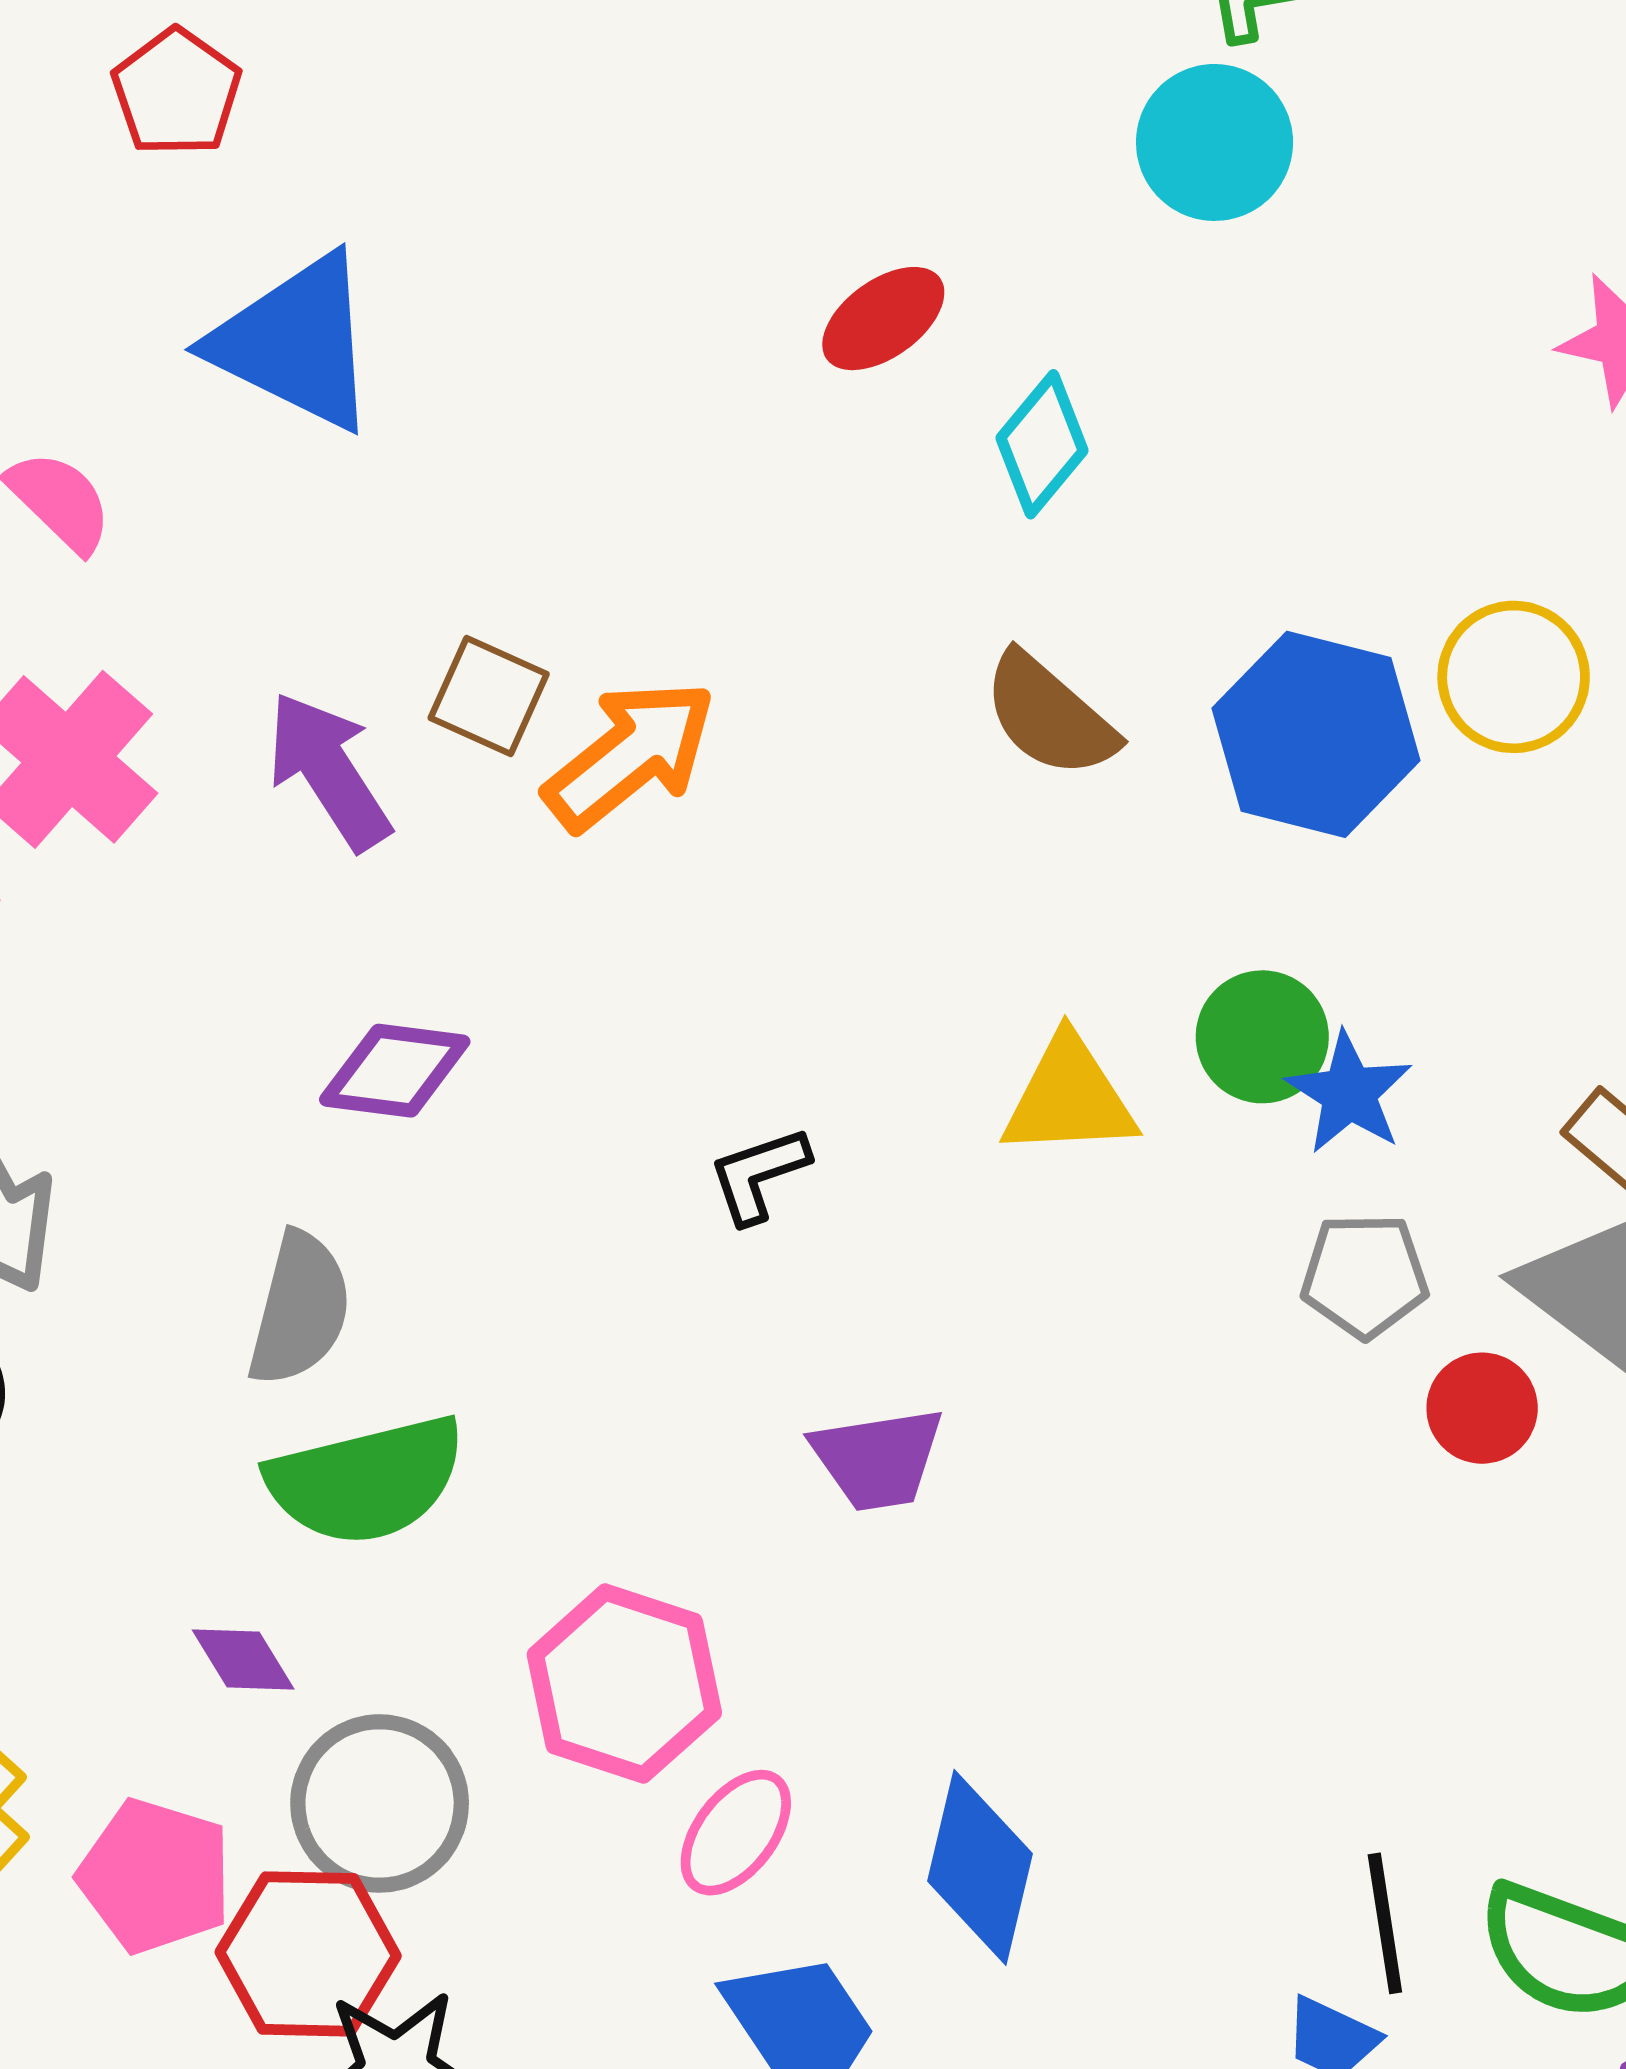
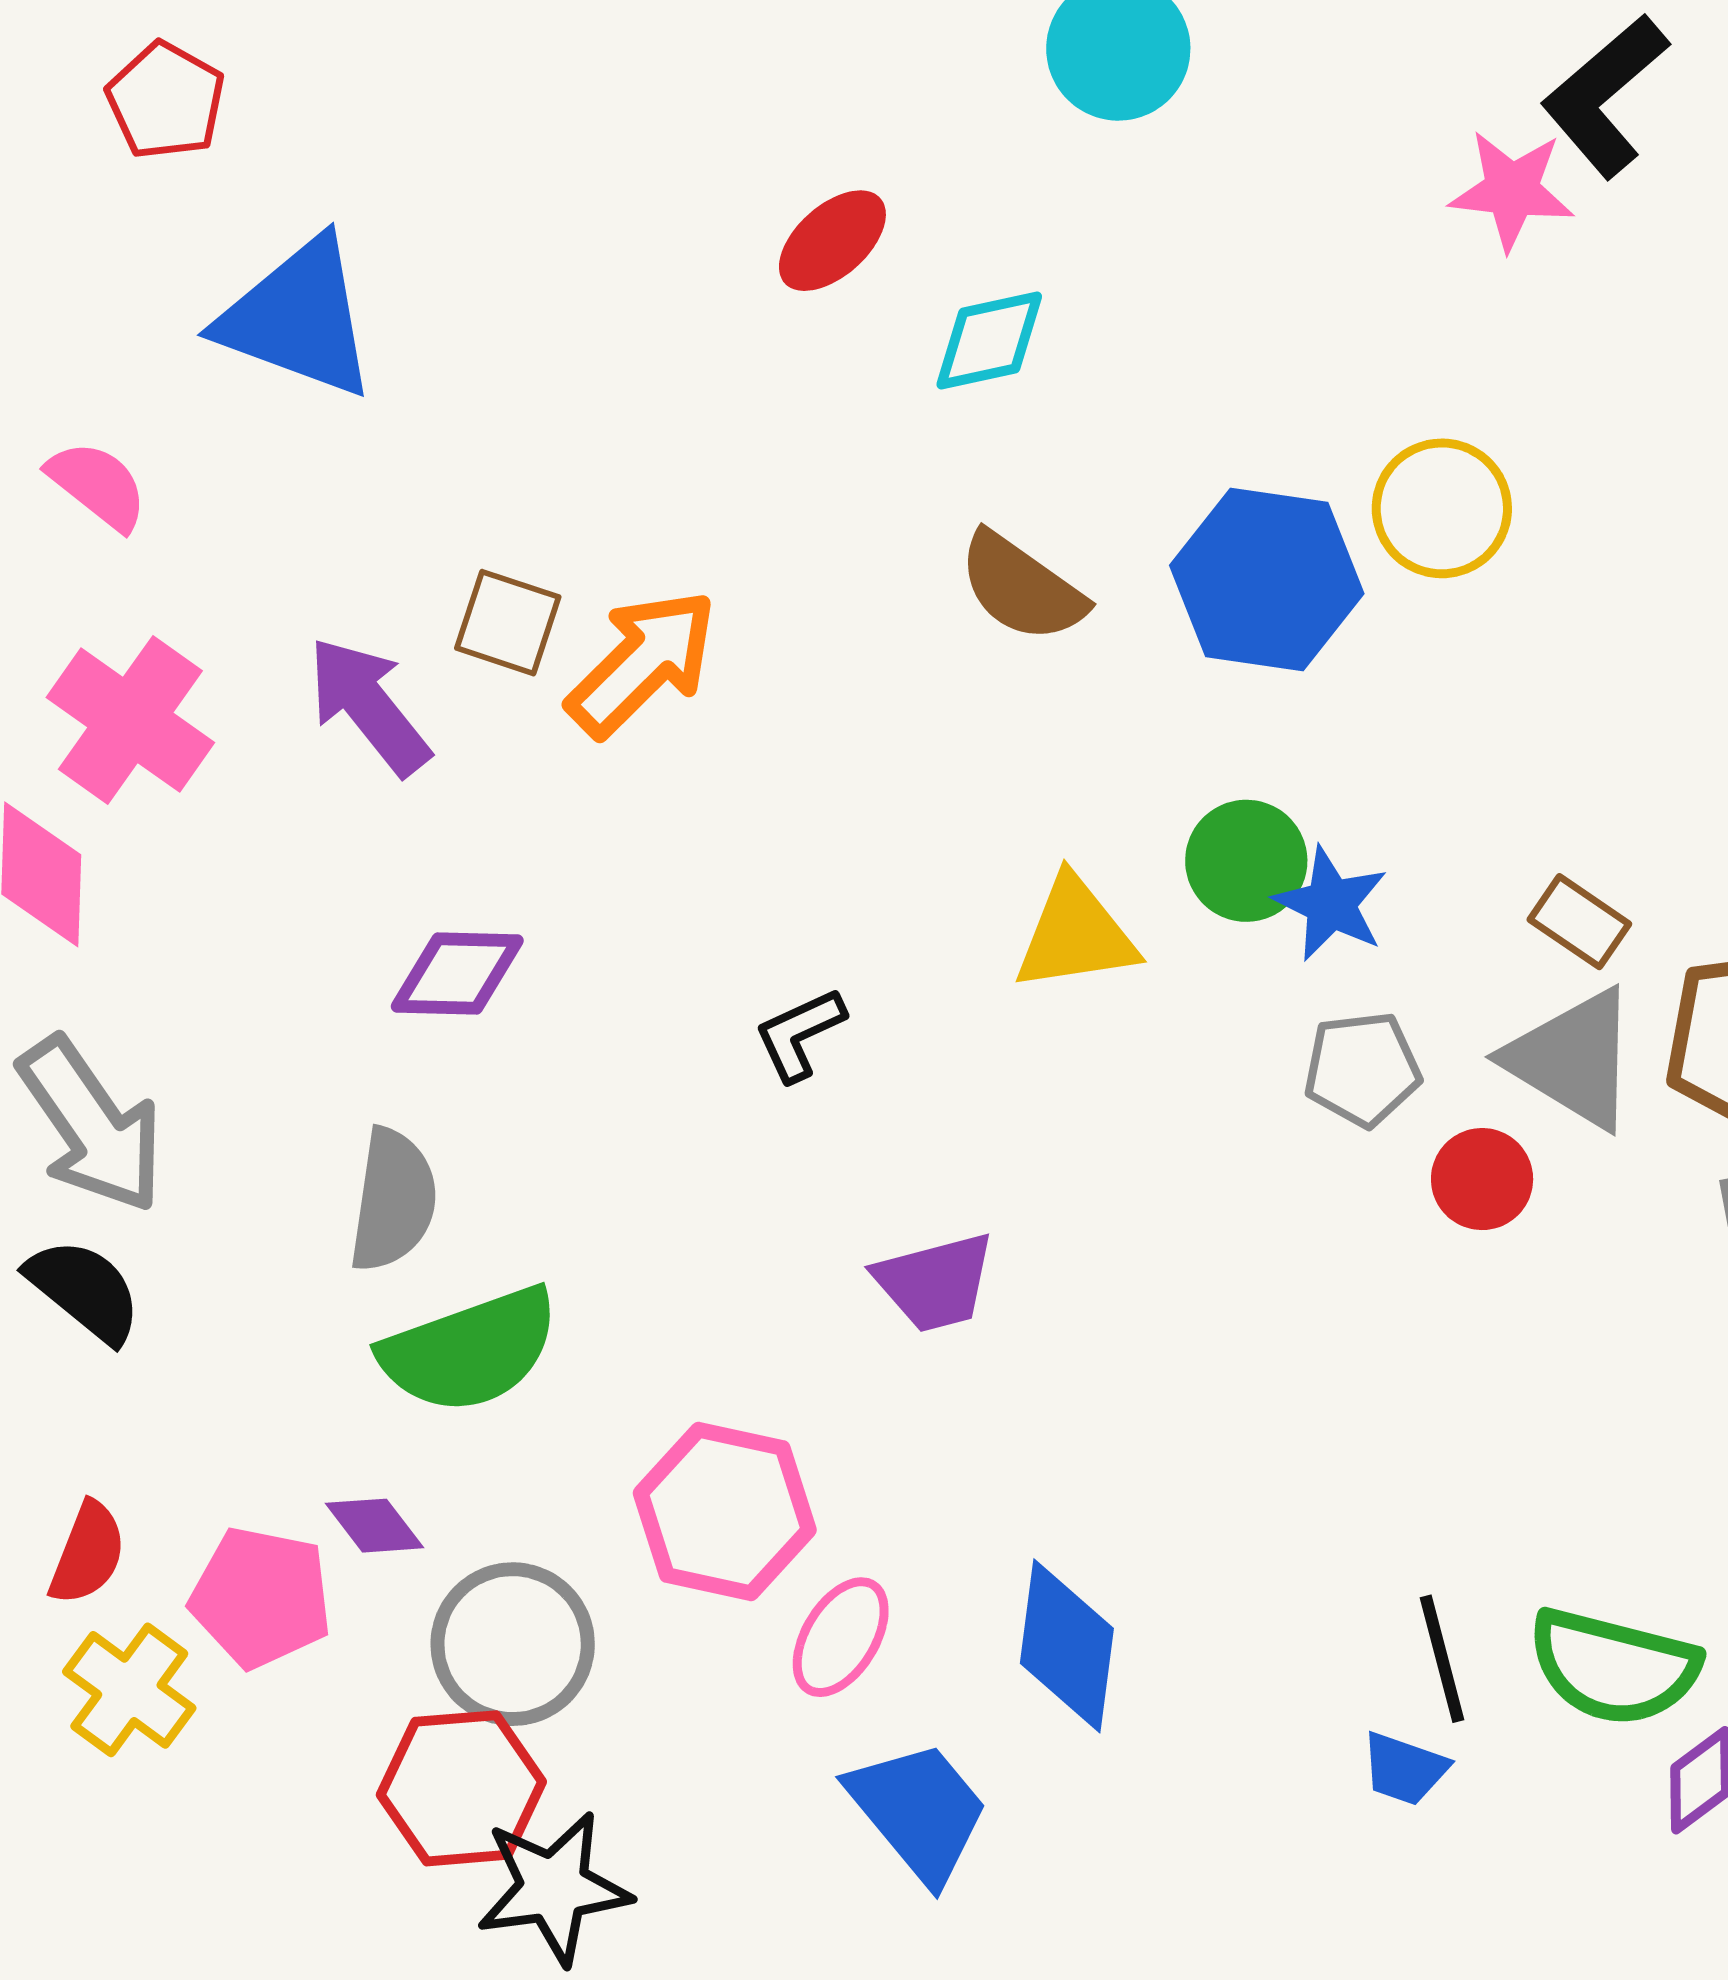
cyan diamond: (1042, 444) -> (989, 341), turned 44
pink pentagon: (155, 1876) -> (261, 1597), moved

